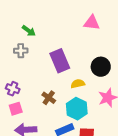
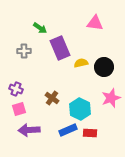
green arrow: (29, 31) -> (40, 28), moved
purple rectangle: (60, 61) -> (60, 48), moved
yellow semicircle: (78, 84) -> (81, 63), moved

